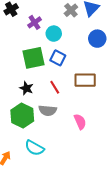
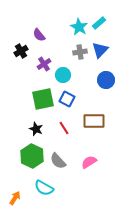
gray cross: (71, 10) -> (80, 52), turned 32
gray semicircle: (48, 110) -> (58, 161), moved, turned 42
pink semicircle: (80, 122) -> (89, 162), turned -98

